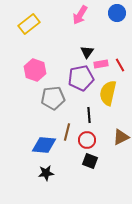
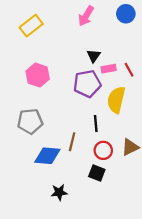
gray pentagon: (53, 98) -> (30, 121), moved
red circle: (87, 140) -> (103, 150), moved
black star: (46, 173) -> (59, 192), moved

